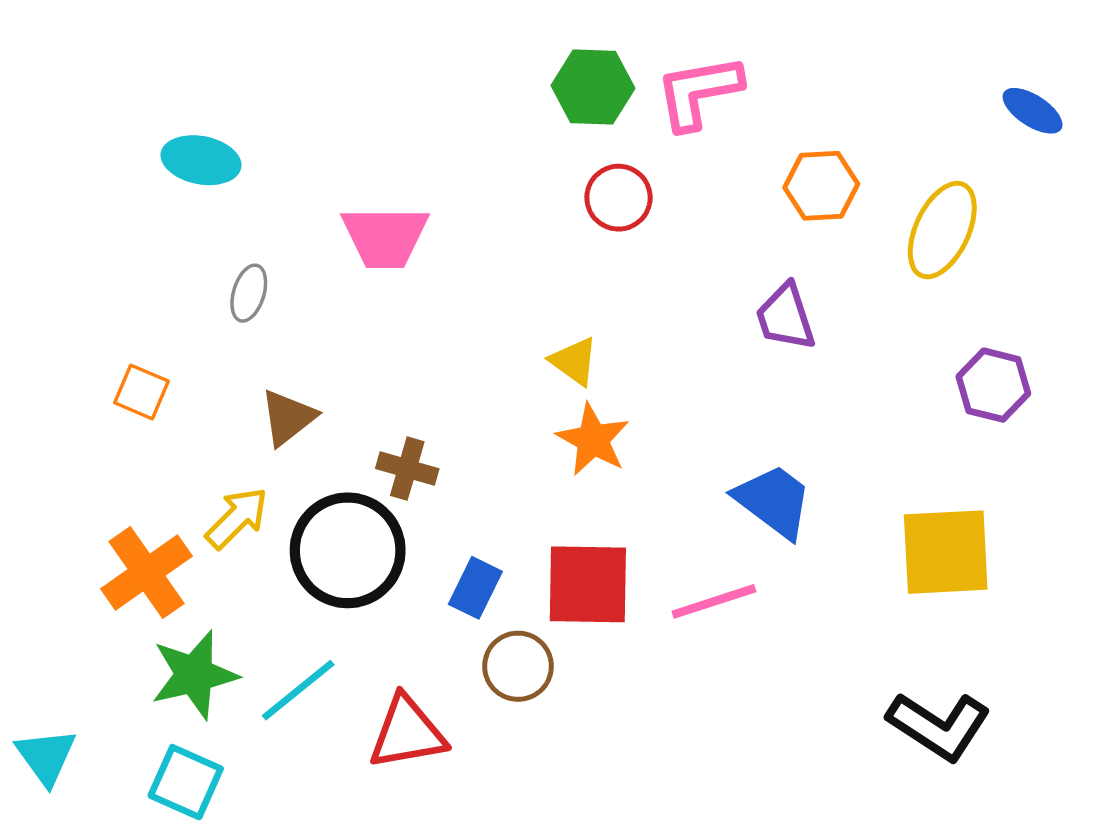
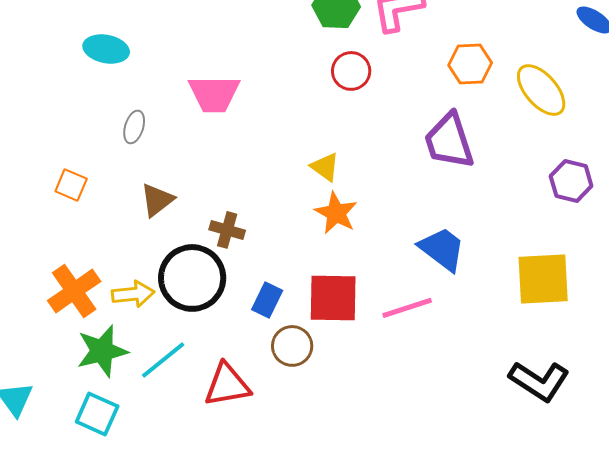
yellow ellipse: (942, 230) -> (541, 90), turned -66
purple trapezoid: (785, 317) -> (449, 141), size x1.4
yellow arrow: (237, 518) -> (133, 294), moved, turned 39

